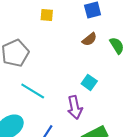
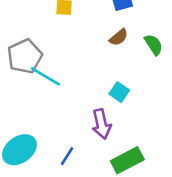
cyan line: (33, 91) -> (45, 76), moved

